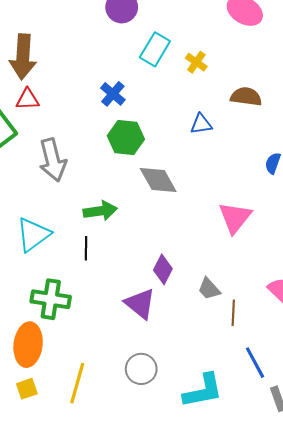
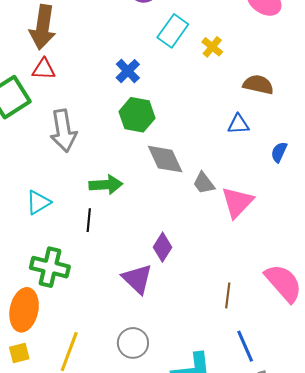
blue triangle: (201, 124) -> (238, 124), moved
cyan triangle: (33, 235) -> (38, 202), size x0.7
gray trapezoid: (209, 289) -> (204, 183), moved

